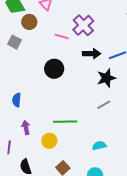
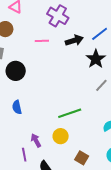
pink line: (62, 36) -> (42, 41), moved
black circle: (54, 69) -> (16, 71), moved
purple arrow: (26, 127) -> (36, 140), moved

